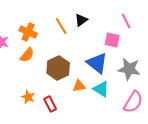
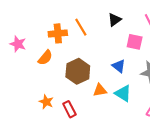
black triangle: (81, 20) -> (115, 20), moved
orange cross: (28, 32) -> (58, 33), moved, turned -30
blue triangle: (97, 63) -> (119, 66), size x0.6

